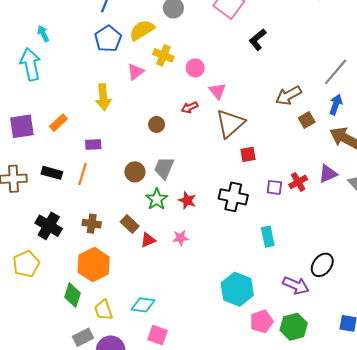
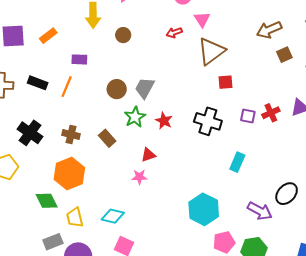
brown circle: (157, 124) -> (123, 35), moved
cyan rectangle: (268, 237) -> (237, 162), turned 30
pink star: (181, 238) -> (139, 177), moved
red triangle: (148, 240) -> (148, 155), moved
green diamond: (72, 295) -> (47, 201), turned -50

